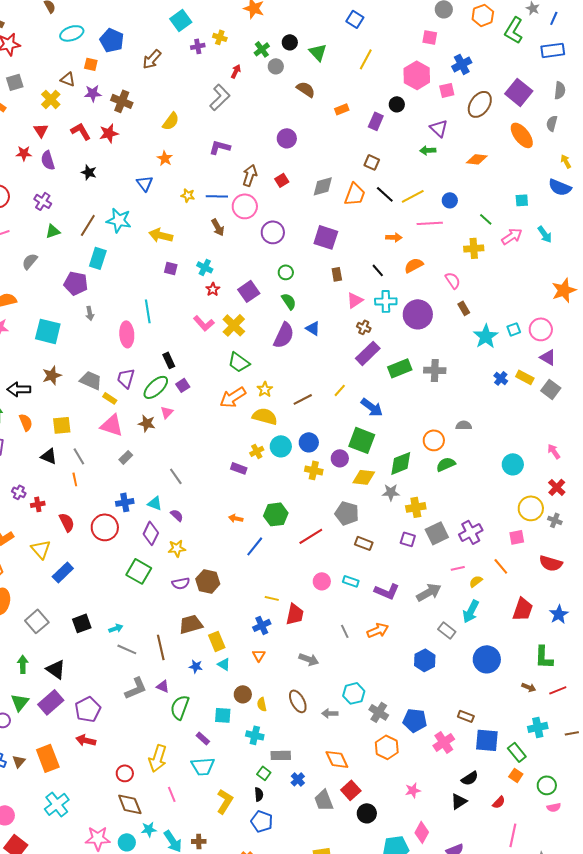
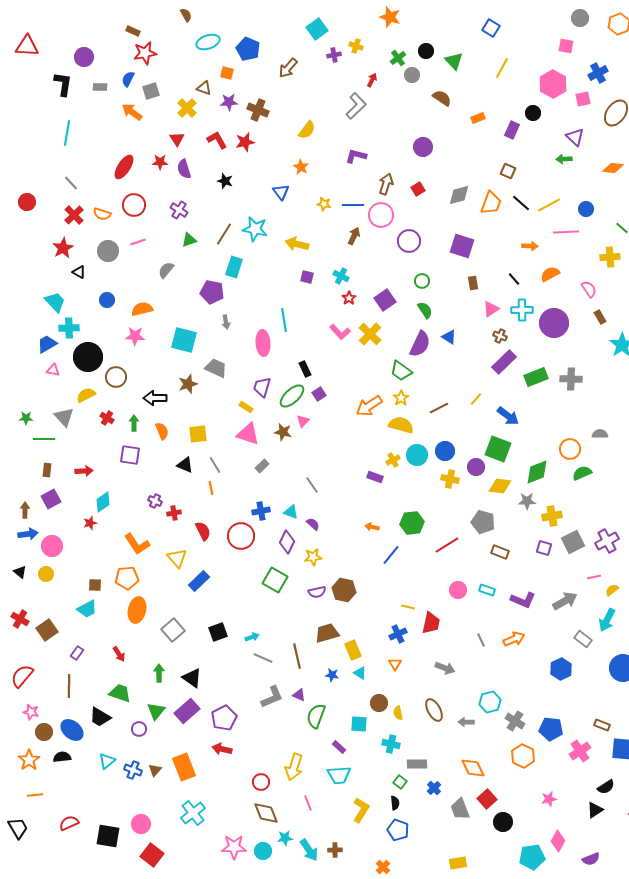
brown arrow: (218, 227) -> (354, 236), turned -126
green trapezoid: (239, 362) -> (401, 371), moved
gray trapezoid: (91, 380) -> (216, 368), moved

